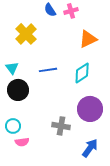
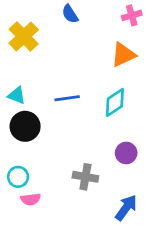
pink cross: (71, 11) -> (132, 15), moved
yellow cross: (26, 34) -> (24, 36), moved
cyan triangle: (12, 68) -> (17, 95), turned -32
purple circle: (90, 109) -> (126, 153), size x0.6

